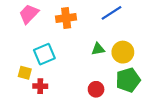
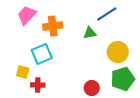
orange cross: (66, 18) -> (53, 26), moved
green triangle: (98, 49) -> (90, 33), moved

